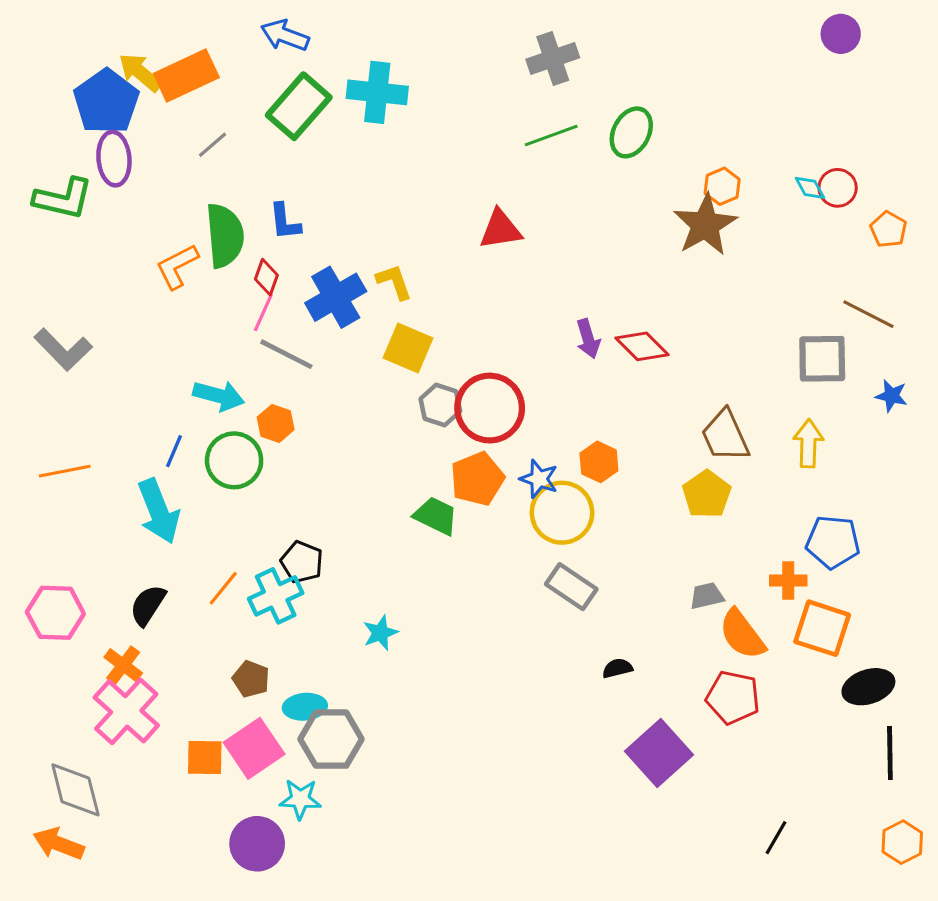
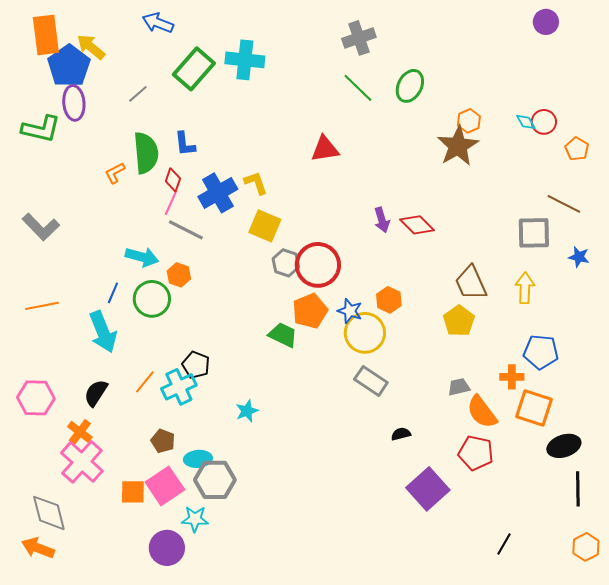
blue arrow: (285, 35) -> (158, 23), moved
orange rectangle: (186, 75) -> (46, 35), moved, turned -72
green line: (551, 135) -> (358, 88), turned 64
orange L-shape: (177, 266) -> (115, 173), size x0.7

